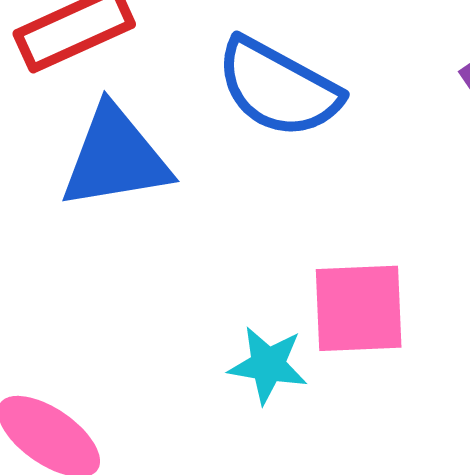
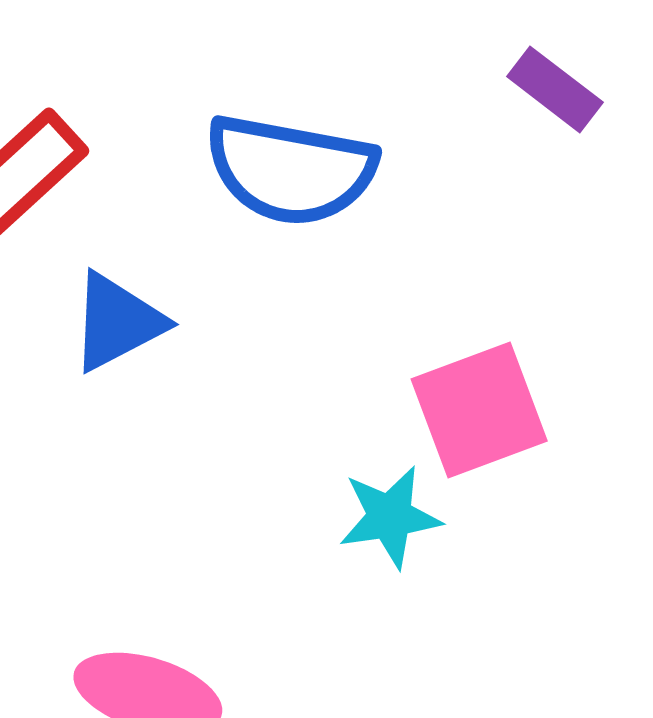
blue triangle: (115, 158) -> (117, 322), size x0.7

